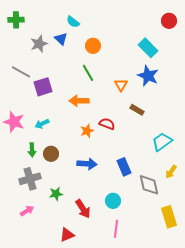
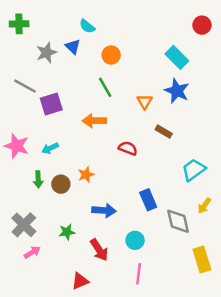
orange star: (87, 131) -> (86, 175), moved
blue arrow: (87, 164) -> (104, 210), moved
gray cross: (30, 179) -> (24, 225), moved, turned -30

